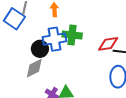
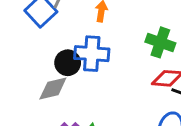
green cross: (72, 35) -> (160, 42), moved

